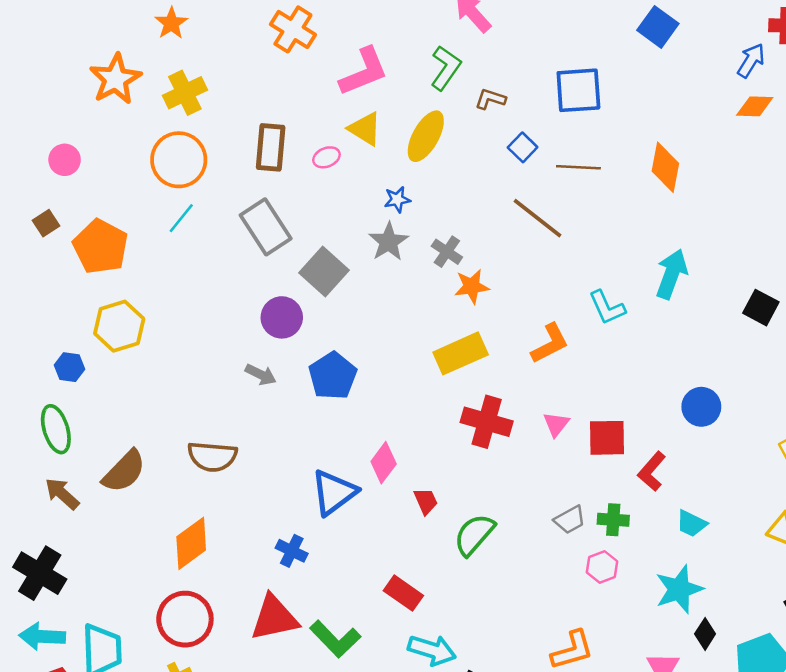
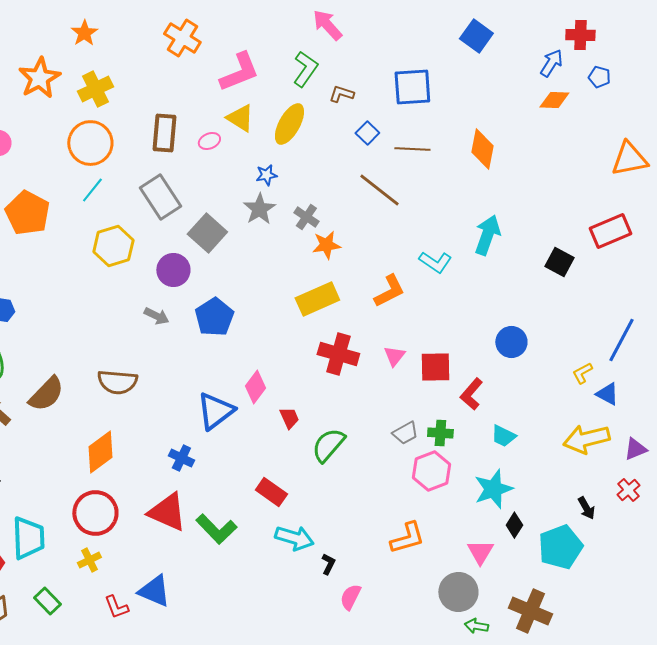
cyan L-shape: (607, 308) -> (435, 262), turned -32
yellow hexagon: (119, 326) -> (113, 246), moved
pink hexagon: (602, 567) -> (431, 471), size x1.5
red triangle: (274, 618) -> (167, 512), turned 36

